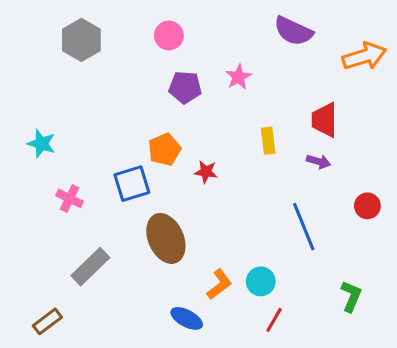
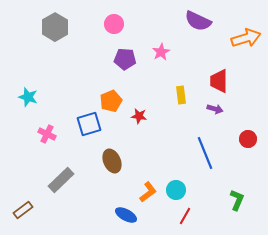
brown ellipse: (166, 238) -> (112, 161), size x0.7
brown rectangle: (47, 321) -> (23, 210), moved

